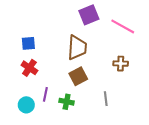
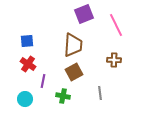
pink line: (123, 26) -> (116, 25), turned 35
purple line: (45, 94) -> (43, 81), moved

